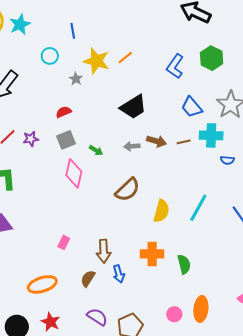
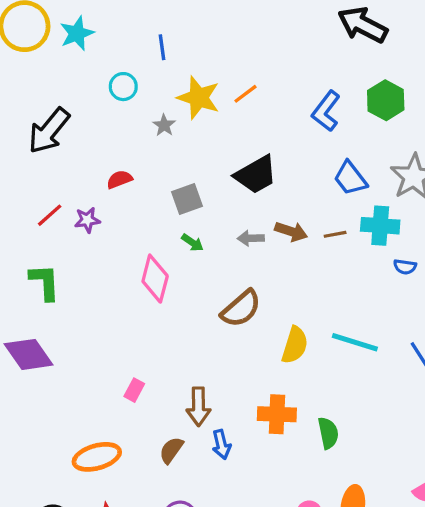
red semicircle: (64, 112) -> (119, 179), moved
gray square: (66, 140) -> (187, 199), moved
cyan line: (198, 208) -> (355, 342), turned 76

